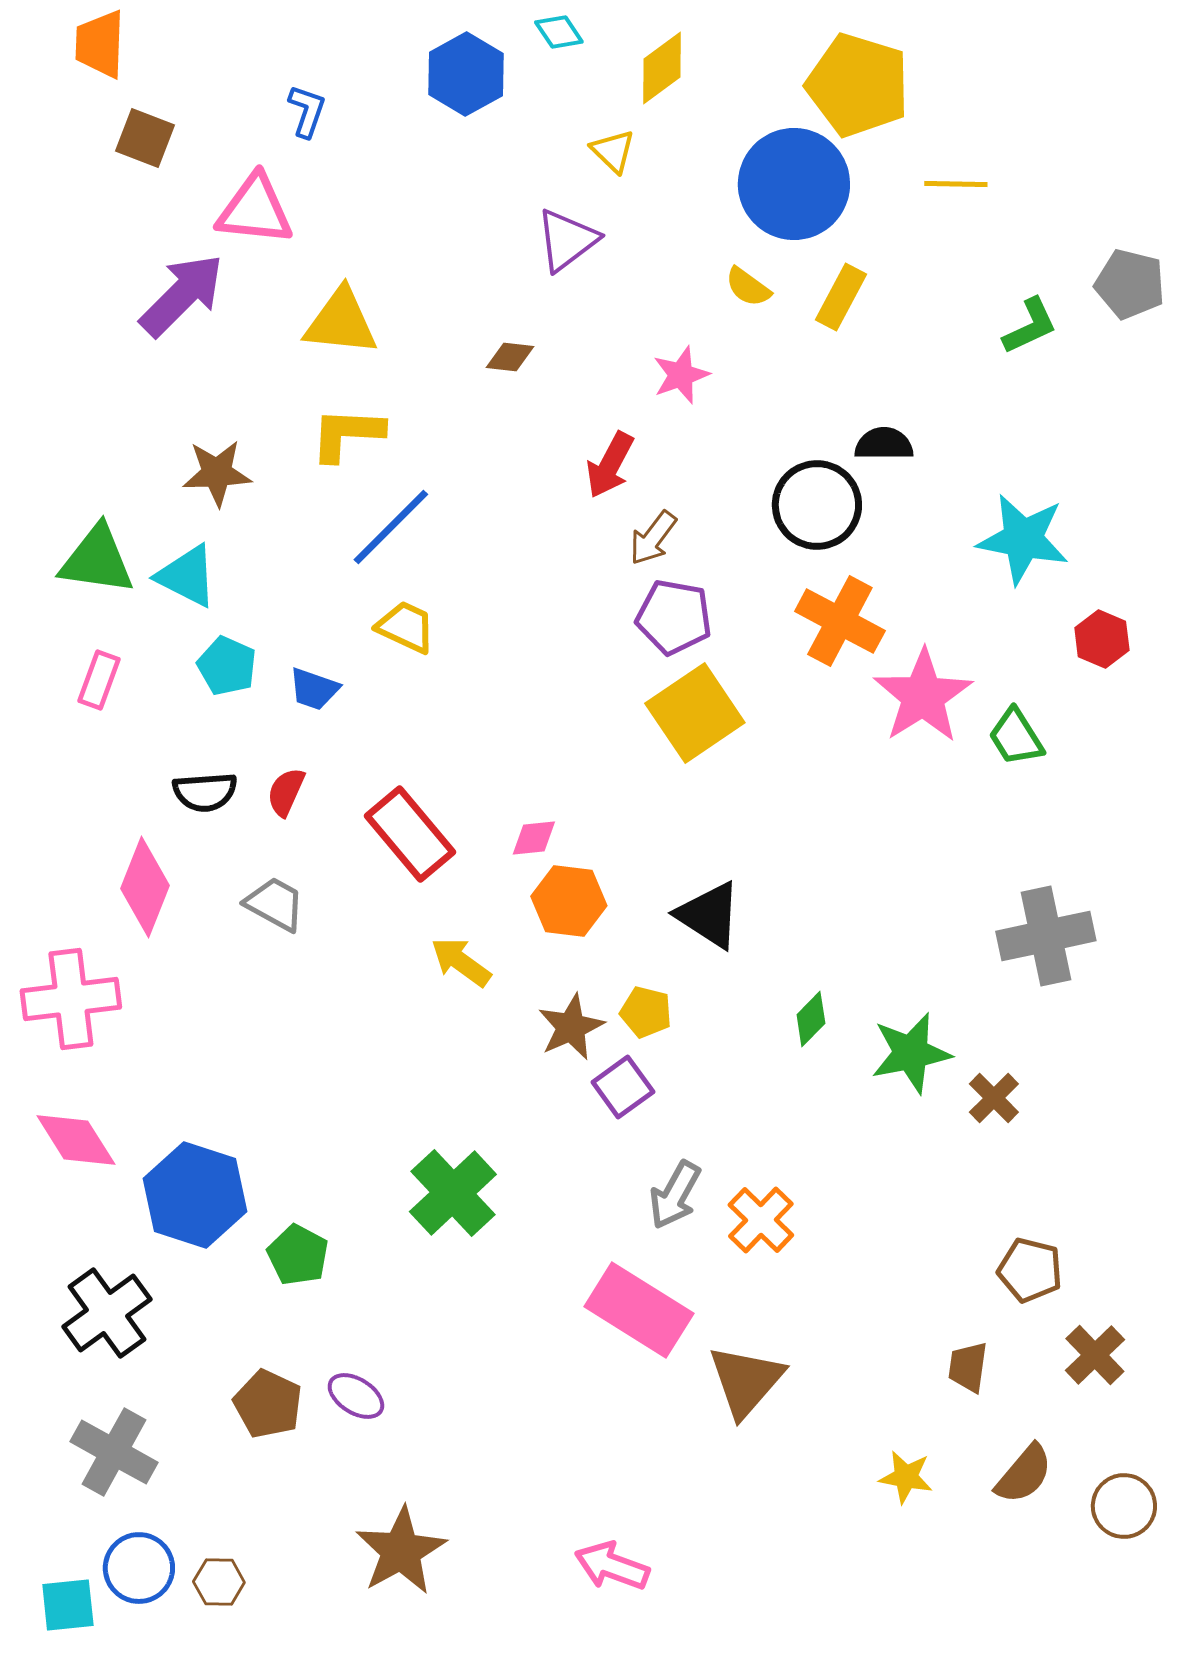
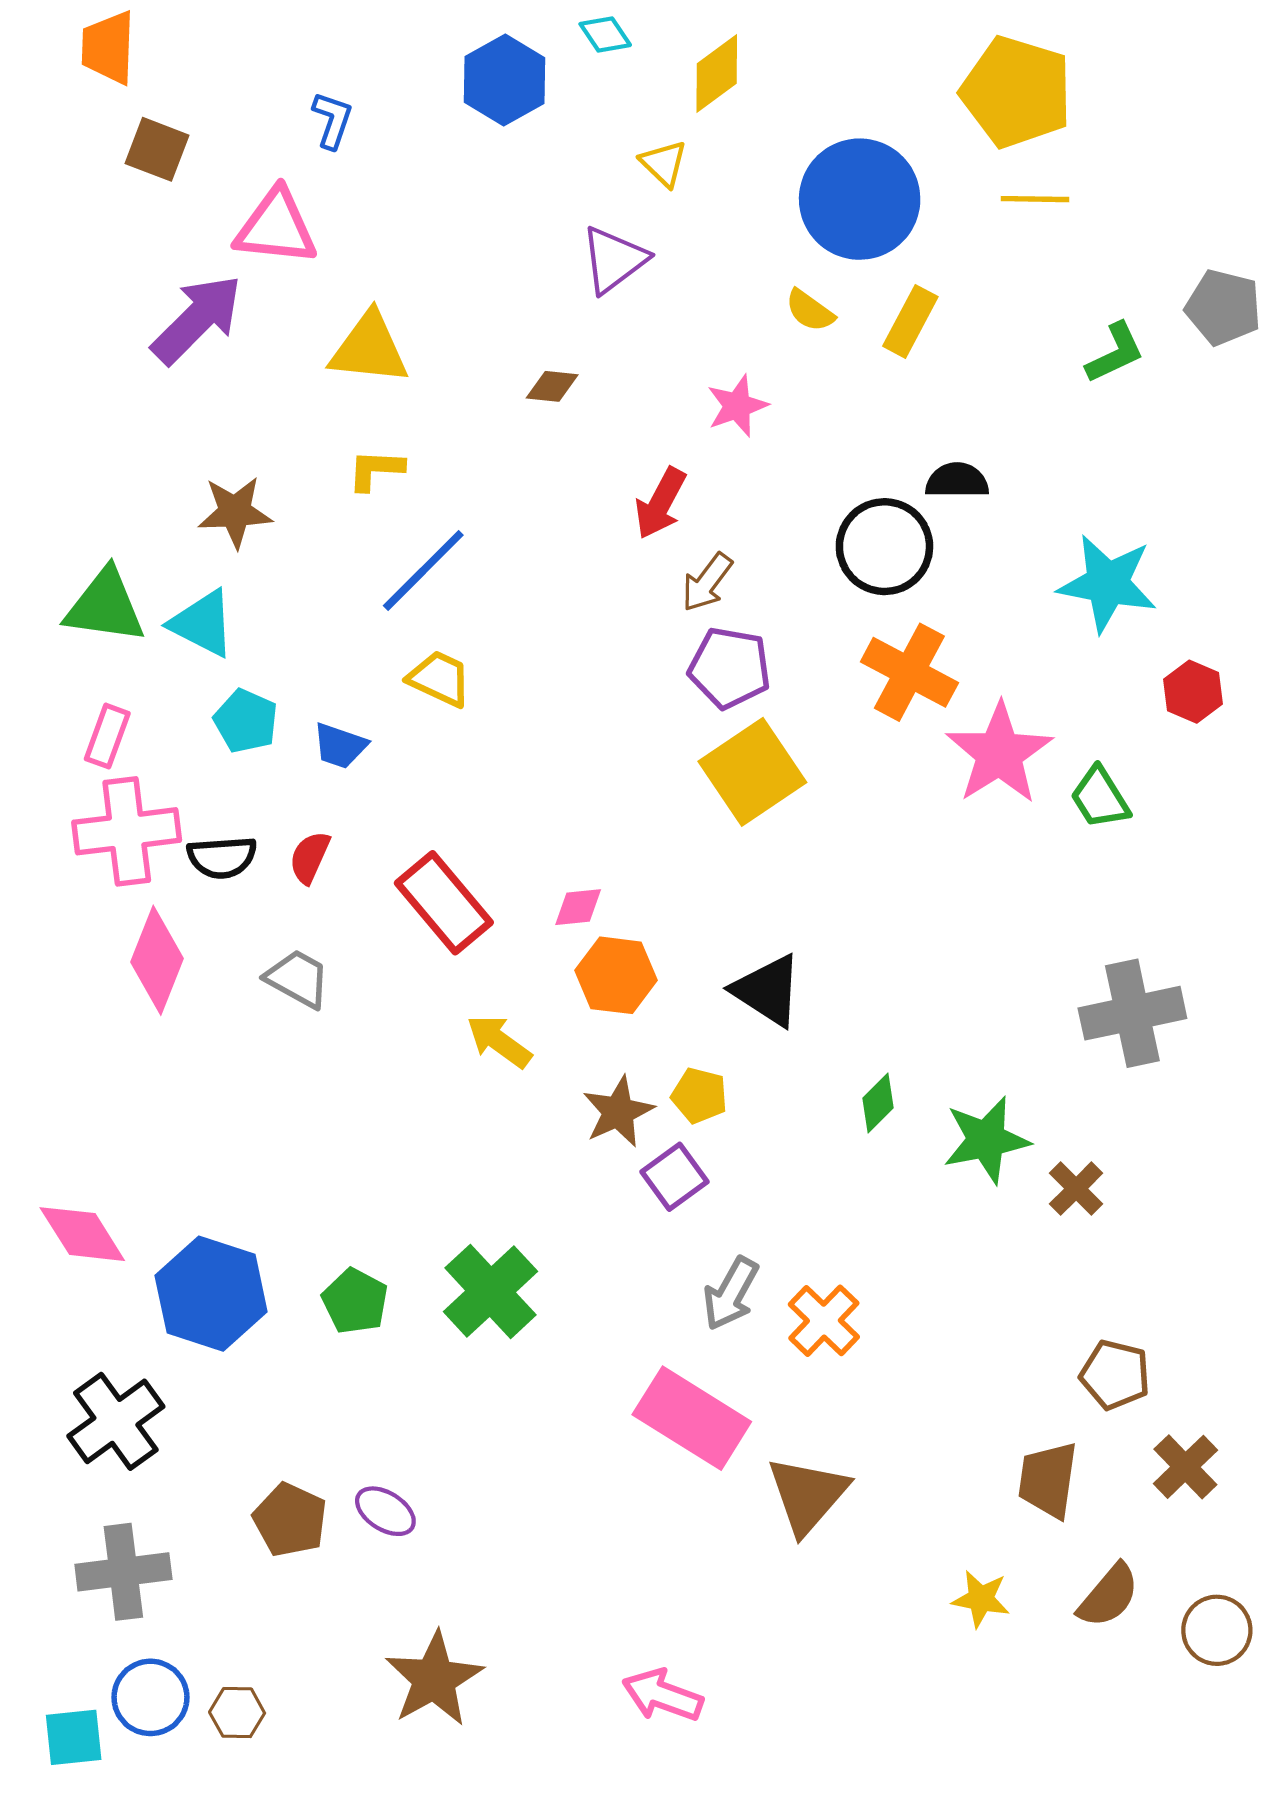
yellow pentagon: (858, 85) -> (1017, 92), moved
yellow L-shape: (347, 434) -> (376, 470), size x0.7
pink cross: (71, 999) -> (127, 831), moved
green pentagon: (298, 1255) -> (355, 1301), moved
brown trapezoid: (968, 1367) -> (1048, 1480), size x1.4
gray cross: (114, 1452) -> (123, 1572), turned -36

